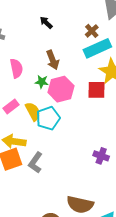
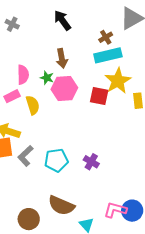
black arrow: (46, 23) -> (62, 20), size x1.5
pink semicircle: (16, 68) -> (23, 75), moved
cyan pentagon: (48, 118) -> (56, 160), moved

